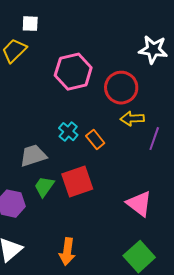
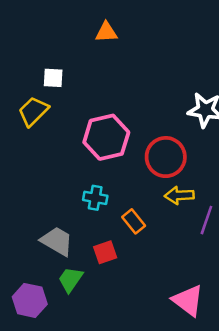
cyan cross: (68, 132) -> (95, 198), moved, turned -30
gray trapezoid: (33, 156) -> (57, 241), turned 48
red square: (77, 182) -> (105, 252), moved, size x0.6

